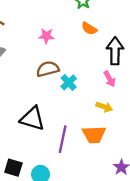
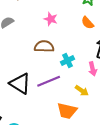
cyan cross: (69, 82) -> (68, 61), moved
purple line: (63, 139) -> (49, 81), moved, turned 40

